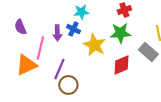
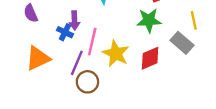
blue cross: (73, 29) -> (65, 32), moved
yellow star: (94, 45) -> (116, 53), moved
pink line: (40, 48) -> (92, 42), moved

